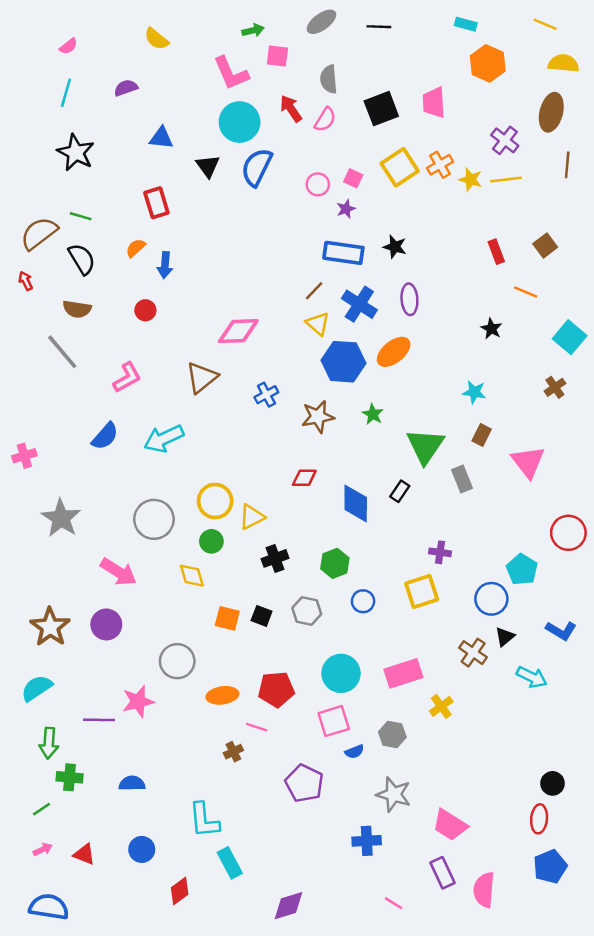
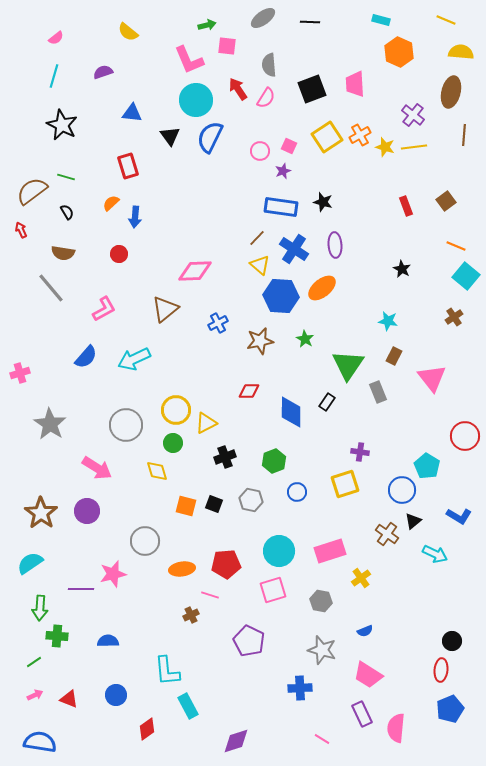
black semicircle: (82, 259) -> (67, 212), size x0.6
orange line: (526, 292) -> (456, 246), moved
blue semicircle: (354, 752) -> (365, 631), moved

